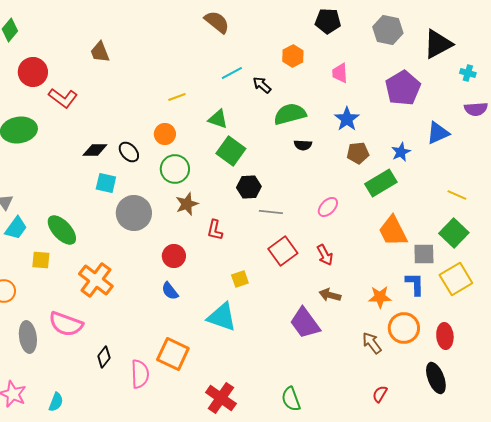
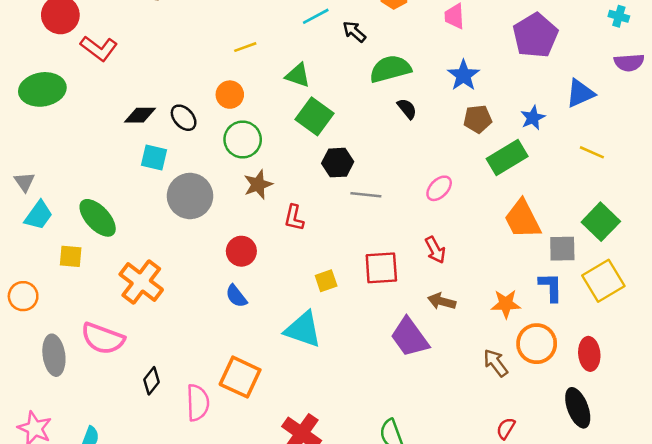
black semicircle: (303, 145) -> (407, 109), turned -132
yellow line: (457, 195) -> (592, 152), moved
red square: (283, 251) -> (381, 268), moved, turned 32

